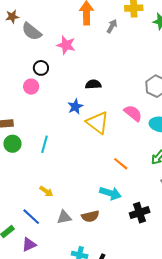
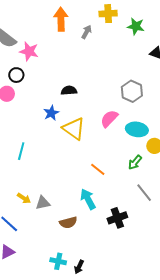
pink star: (66, 45) -> (29, 51), moved
pink semicircle: (133, 113) -> (109, 119), turned -84
cyan arrow: (110, 193) -> (88, 199), turned -135
gray triangle: (64, 217) -> (43, 203), moved

